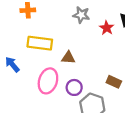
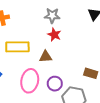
red star: (107, 28) -> (54, 35), moved

